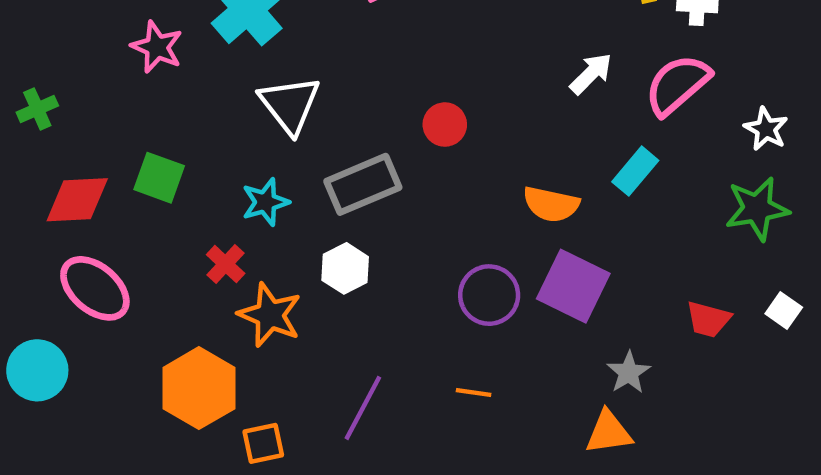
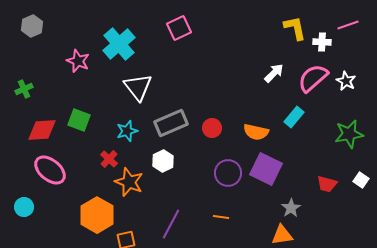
red circle: (445, 125) -> (212, 128), moved
white star: (766, 129) -> (346, 81), moved
cyan circle: (37, 370) -> (24, 207), size x0.7

